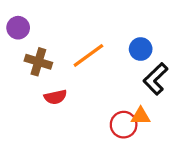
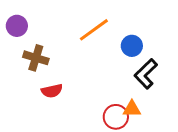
orange line: (88, 55) -> (94, 30), moved

